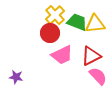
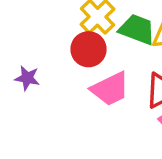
purple star: (16, 77) -> (27, 78), moved

